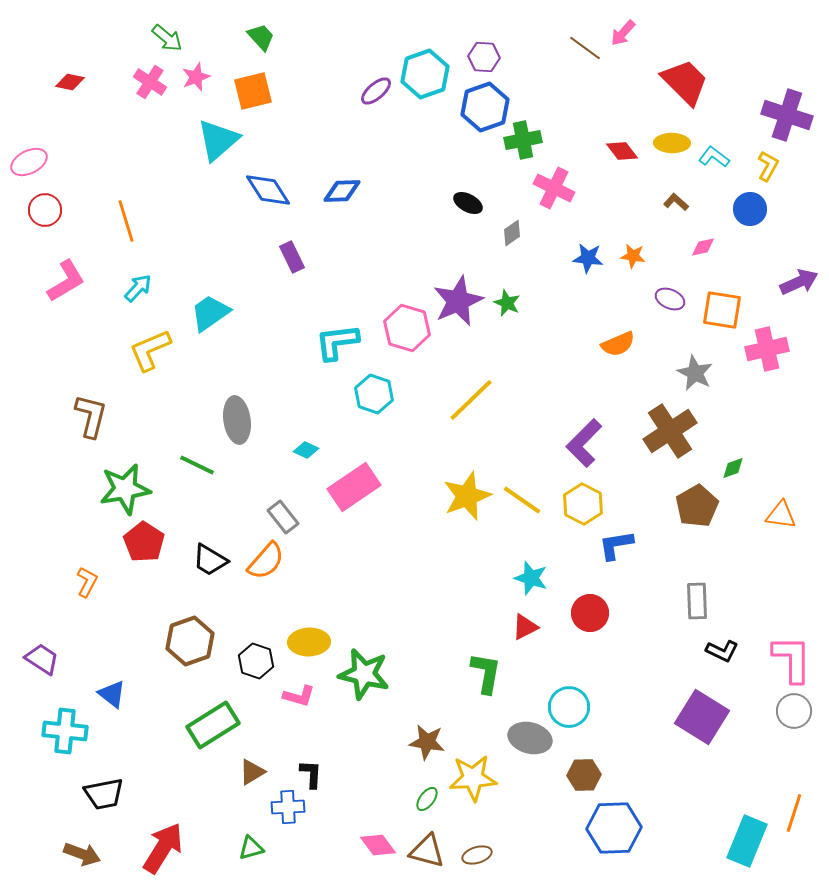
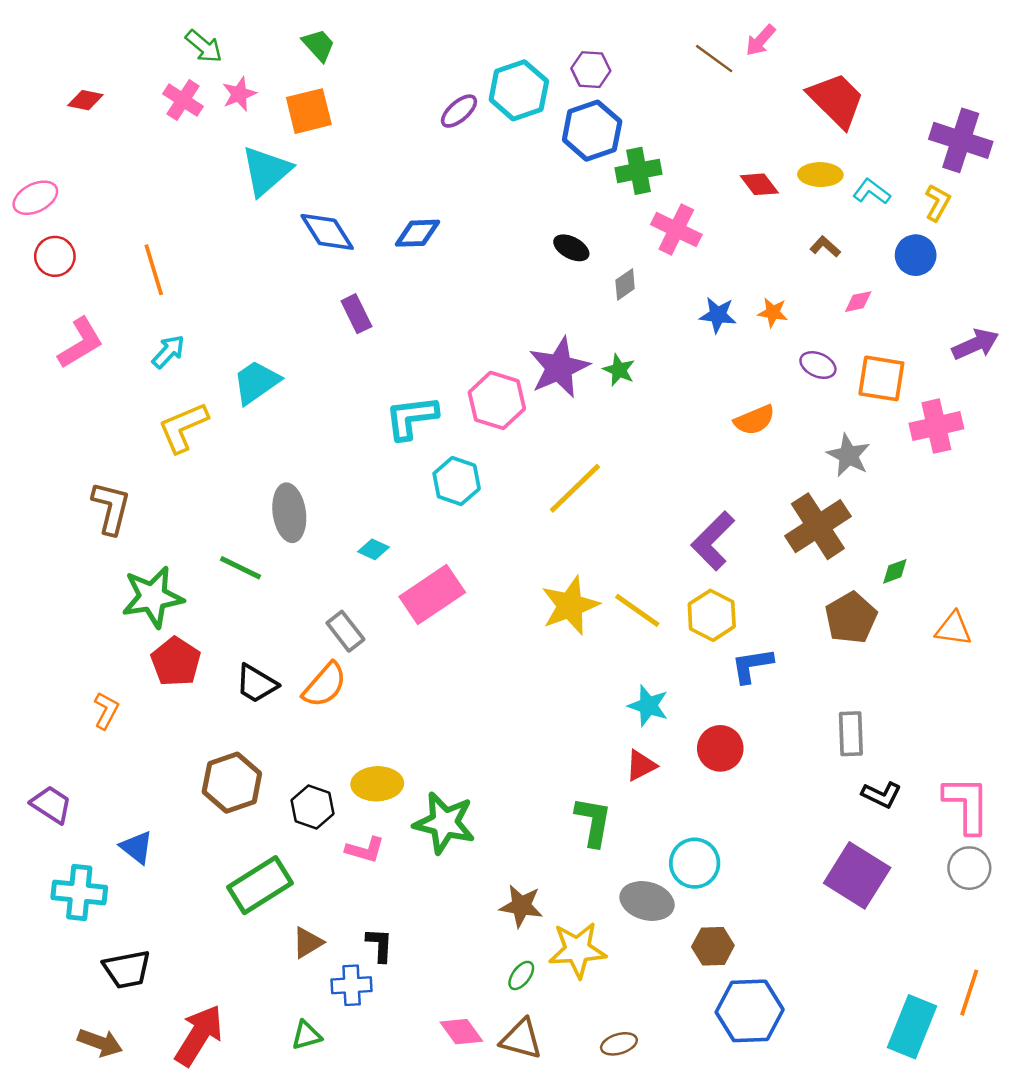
brown ellipse: (477, 855) -> (619, 1044), moved

